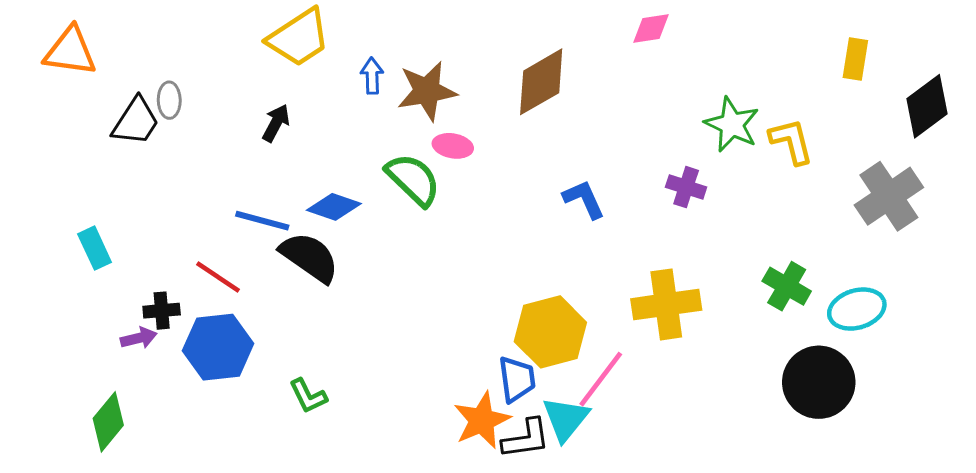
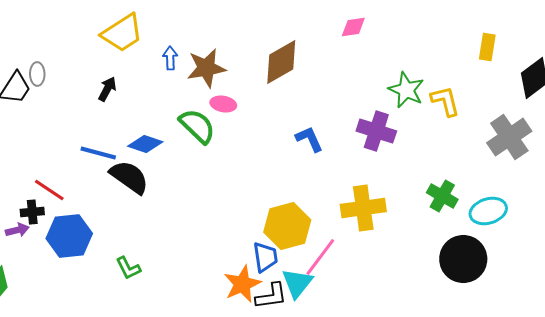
purple cross: (686, 187) -> (376, 131), size x1.5
red line: (218, 277) -> (49, 190), moved

